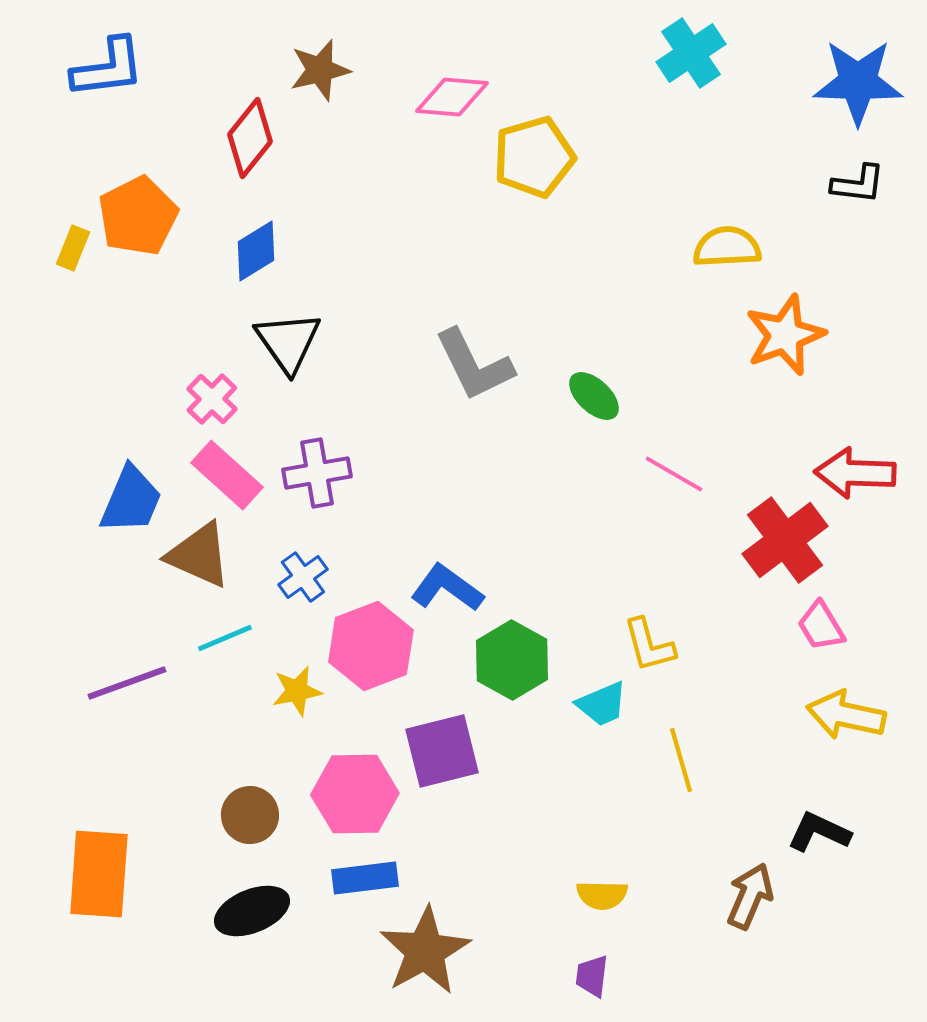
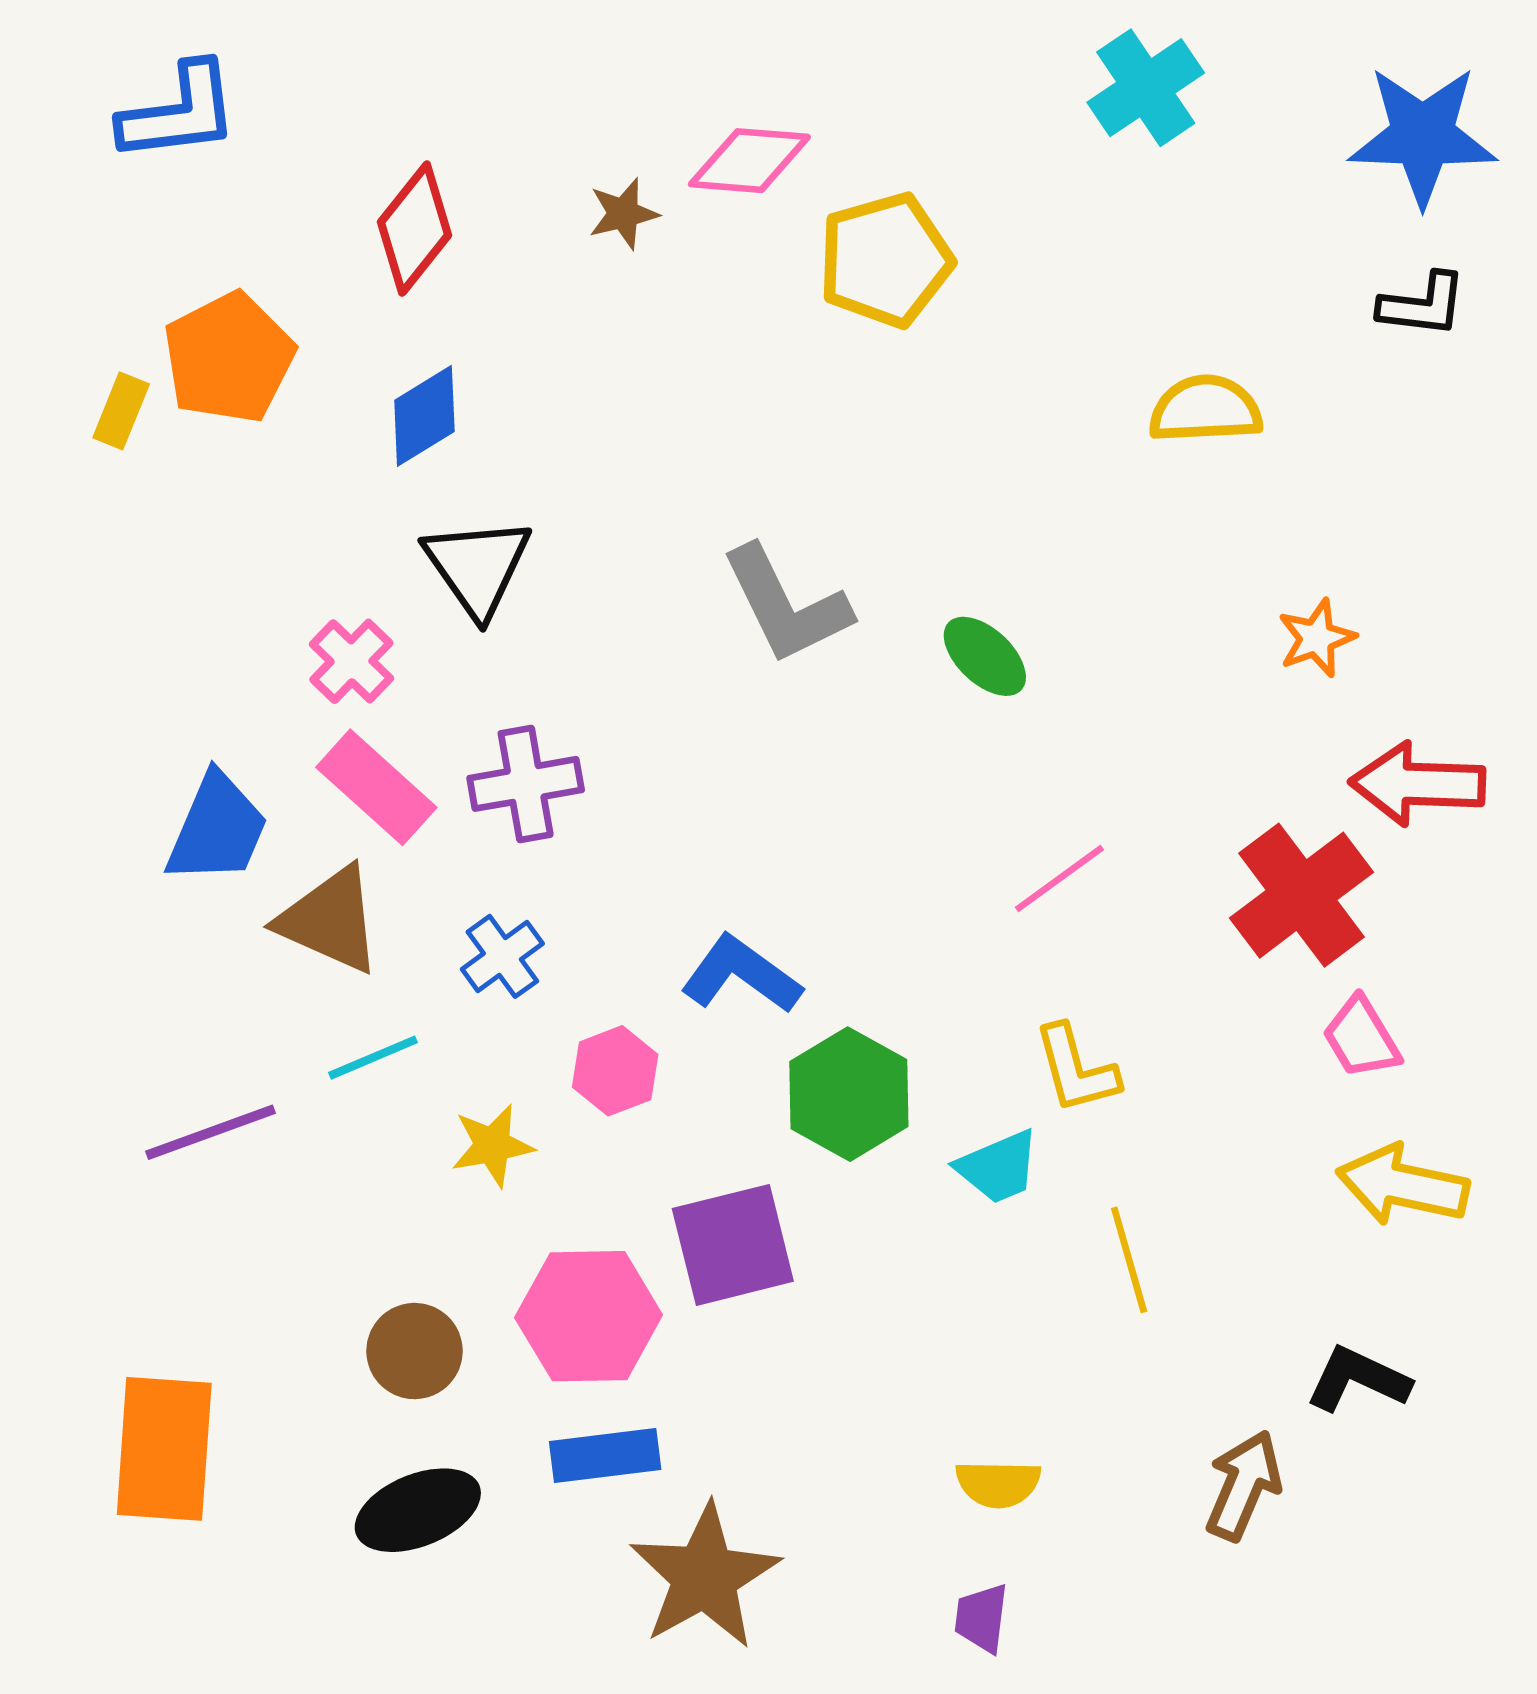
brown star: (320, 70) -> (623, 214), moved, size x0.7
orange star: (785, 335) -> (1316, 638), moved, size x0.6
pink line: (674, 474) -> (1059, 879), moved, turned -66
pink hexagon: (371, 646) -> (615, 1071), size x0.6

